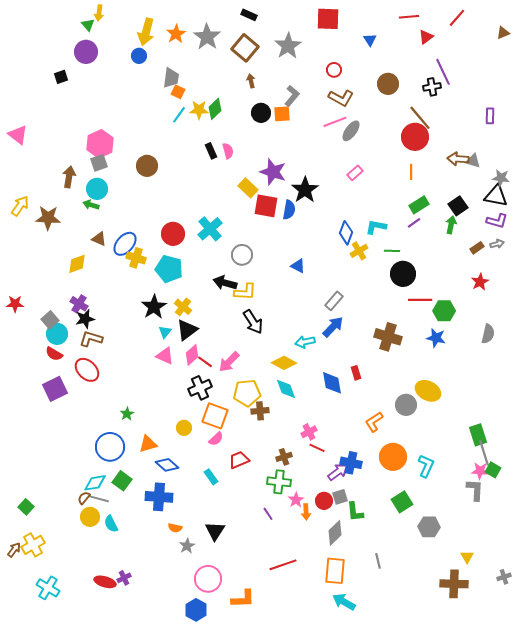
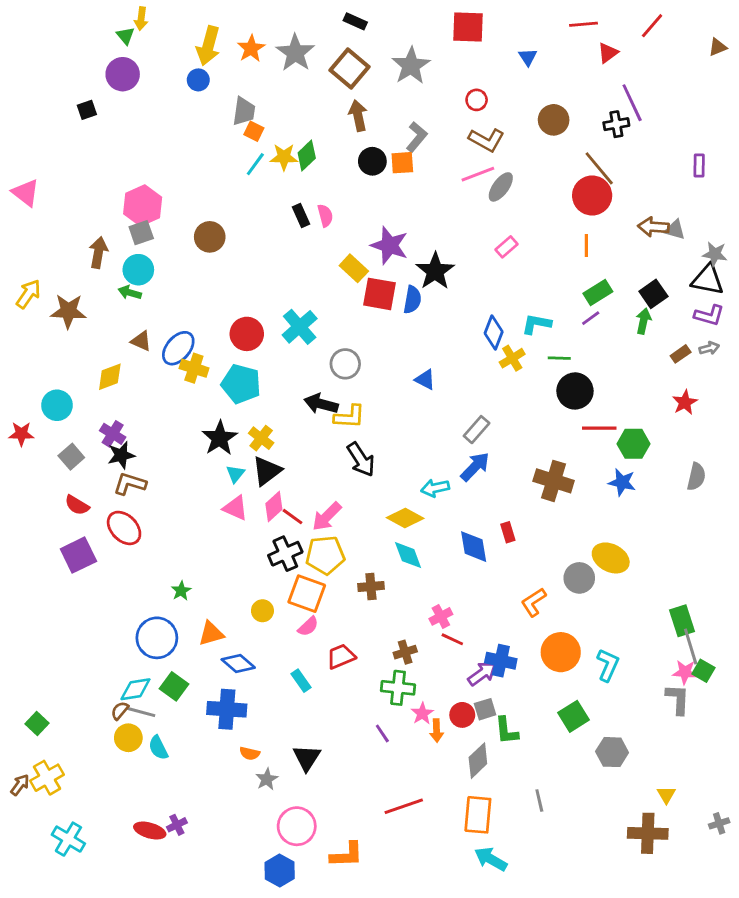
brown arrow: (251, 81) -> (358, 116), size x1.5
cyan circle: (57, 334) -> (57, 405), moved
yellow pentagon: (247, 393) -> (325, 555), moved

